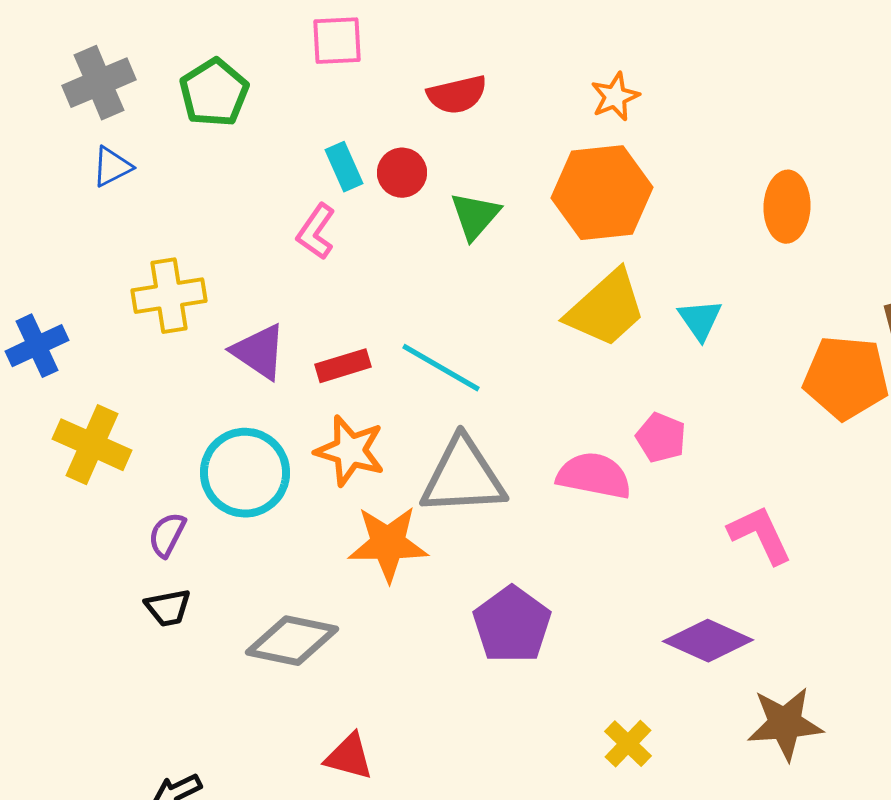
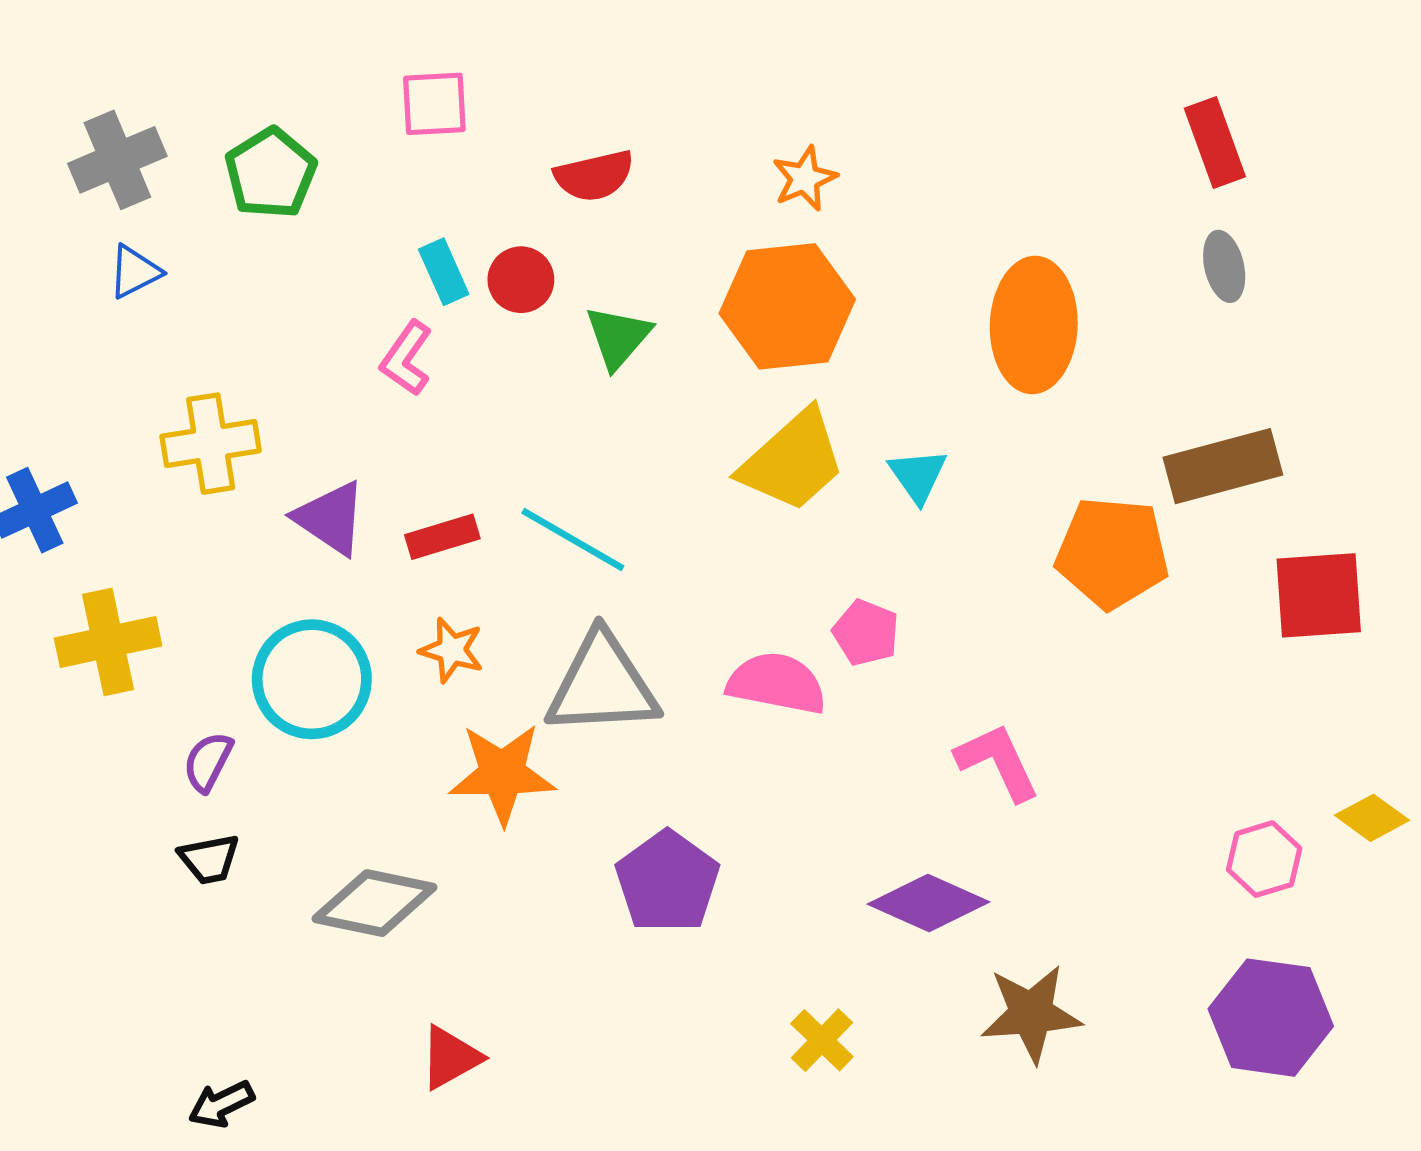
orange ellipse: (787, 207) -> (1034, 325), size x1.4
yellow cross: (92, 445) -> (108, 642), turned -36
orange star: (350, 451) -> (452, 650), size x0.7
red triangle: (349, 757) -> (450, 1058), turned -44

